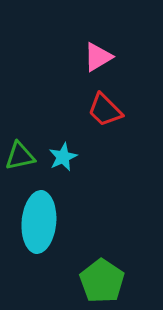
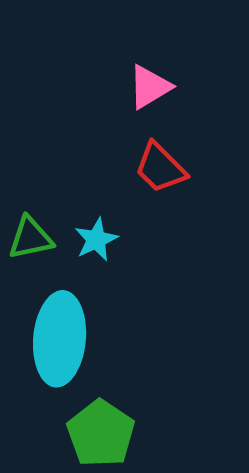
green pentagon: (102, 281) -> (101, 433), moved

